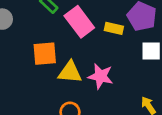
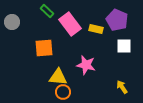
yellow triangle: (70, 72) -> (58, 77), moved

